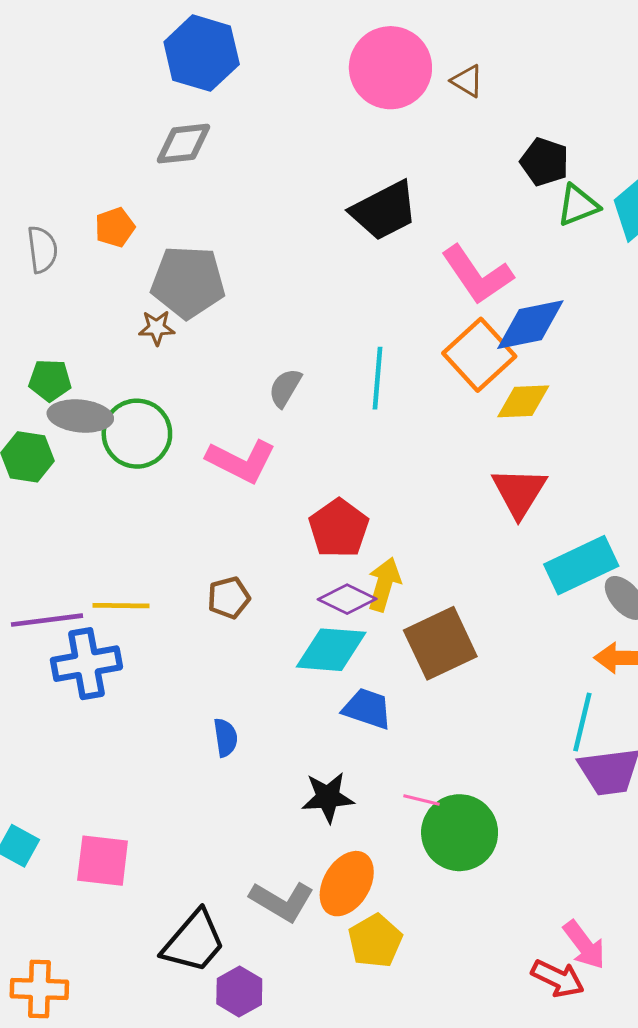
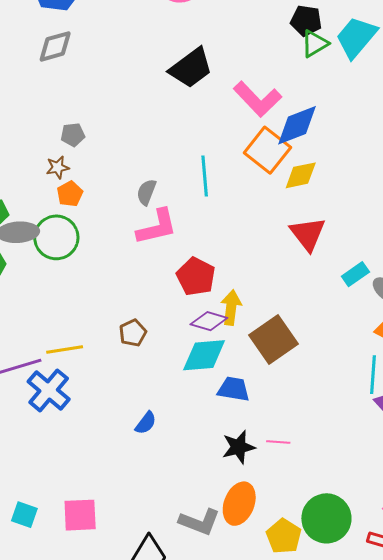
black pentagon: (545, 162) -> (306, 21), moved
orange pentagon: (115, 227) -> (70, 194), moved
gray pentagon: (188, 282) -> (73, 135), size x0.5
pink L-shape: (241, 461) -> (157, 227), moved, turned -30
cyan rectangle: (581, 565) -> (355, 274), size x0.6
blue cross: (86, 664) -> (49, 390), turned -30
blue semicircle: (225, 738) -> (146, 423), turned 55
black star: (328, 797) -> (239, 447), moved
green circle: (460, 833) -> (326, 518), moved
yellow pentagon: (375, 941) -> (284, 536), moved

